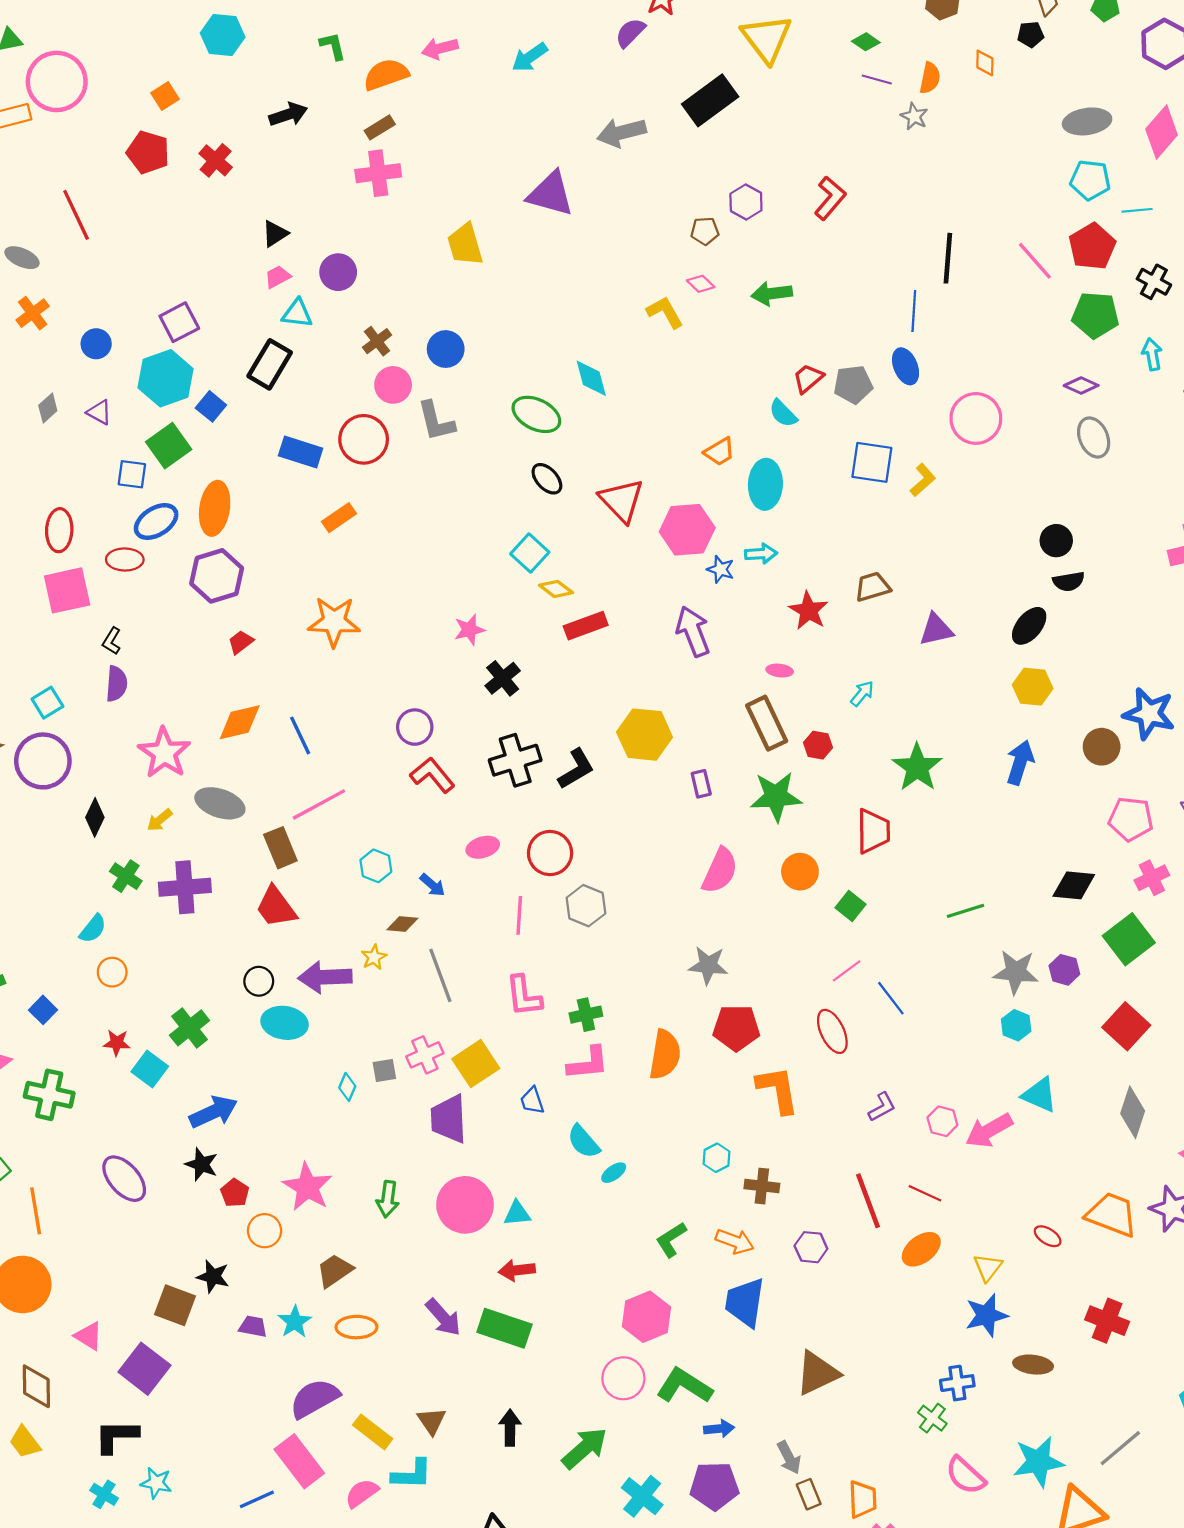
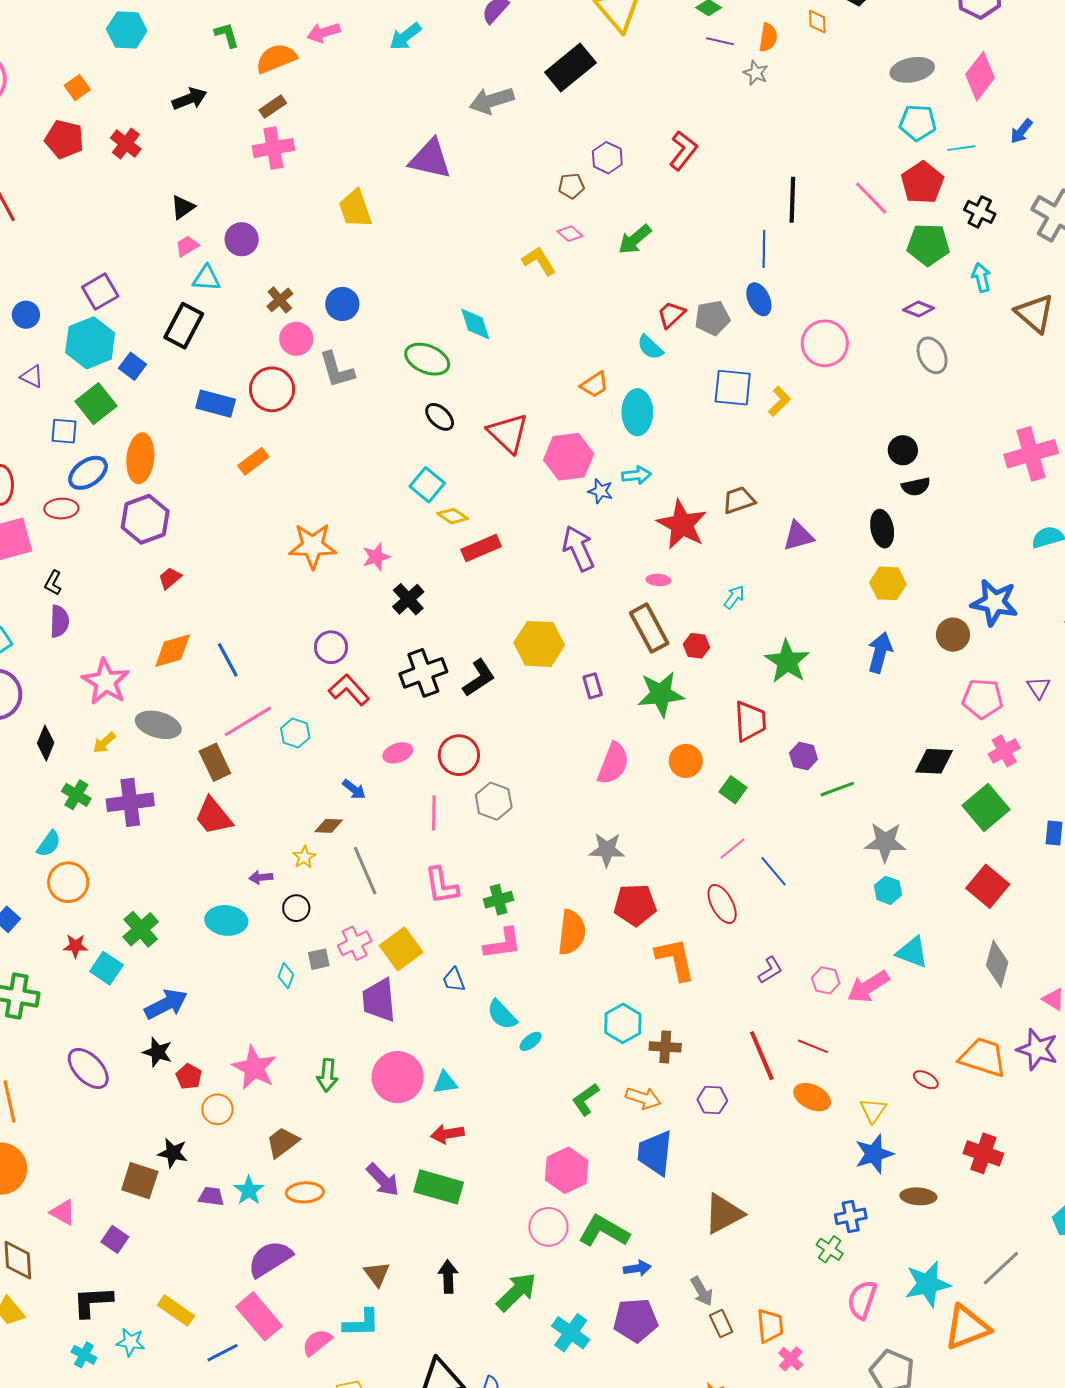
green arrow: (772, 294) -> (635, 239), turned -30
red star: (808, 611) -> (682, 525), size x1.4
orange star: (334, 622) -> (313, 546), moved
black ellipse: (1029, 626) -> (882, 529), turned -48
cyan hexagon: (376, 866) -> (295, 733), moved
purple hexagon: (1064, 970) -> (803, 756), moved
orange circle: (112, 972) -> (68, 882), size x1.5
purple arrow: (325, 977) -> (261, 877), size x0.5
black circle: (259, 981) -> (296, 908), moved
cyan hexagon: (716, 1158) -> (623, 1023), size x1.5
orange ellipse: (921, 1249) -> (812, 1097), turned 66
purple square: (144, 1369) -> (115, 1239), size x0.6
yellow rectangle: (373, 1432) -> (176, 1311), moved
pink semicircle: (966, 1475) -> (862, 1300), turned 69

